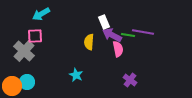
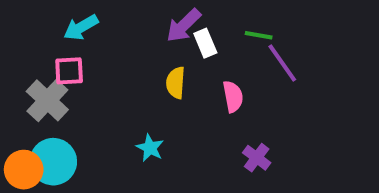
purple line: (143, 32) -> (282, 63), turned 45
purple arrow: (112, 35) -> (184, 25), moved, turned -72
green line: (128, 35) -> (259, 35), moved
cyan circle: (27, 82) -> (53, 162), size x1.5

